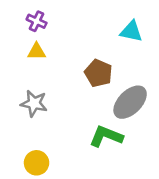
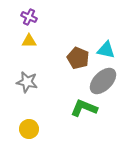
cyan triangle: (131, 31) -> (106, 50), moved

